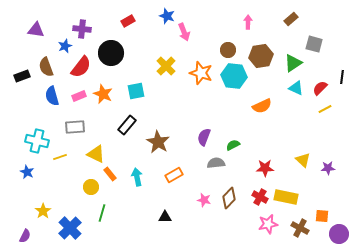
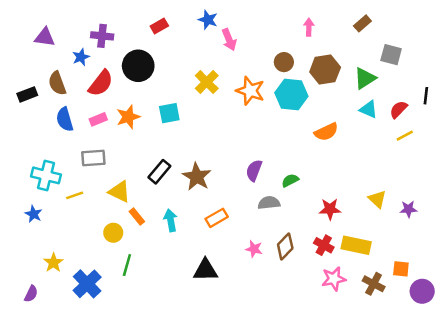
orange star: (103, 94) -> (128, 117), turned 30
black rectangle: (127, 125) -> (159, 172), moved
black triangle: (165, 217) -> (205, 270), size x1.5

